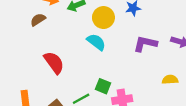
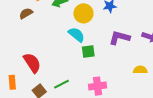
red semicircle: (54, 63) -> (32, 63), moved
green square: (103, 86) -> (88, 51), moved, turned -32

